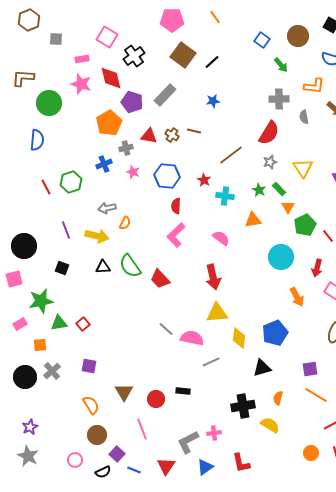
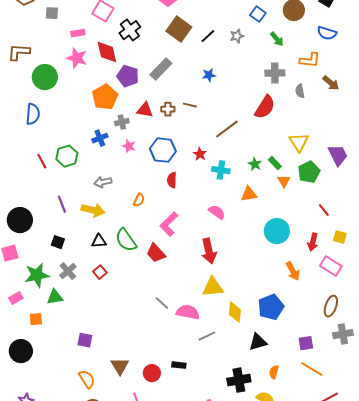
brown cross: (172, 135) -> (168, 109), turned -32
gray star: (270, 162) -> (237, 36), moved
orange semicircle: (125, 223) -> (139, 200), moved
green pentagon: (305, 225) -> (309, 172), moved
pink L-shape: (176, 235) -> (169, 224), moved
red square: (83, 324) -> (100, 272), moved
gray cross: (52, 371) -> (68, 271), moved

